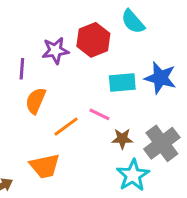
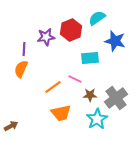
cyan semicircle: (133, 22) -> (97, 18), turned 96
blue star: (160, 78) -> (115, 41), moved
orange semicircle: (36, 101) -> (21, 69), moved
orange trapezoid: (45, 166) -> (61, 113), moved

